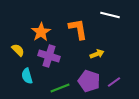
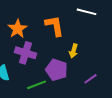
yellow arrow: (97, 54) -> (74, 51), turned 128
purple pentagon: (89, 81) -> (56, 70), moved

